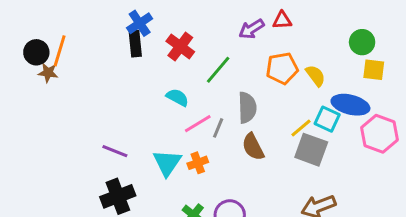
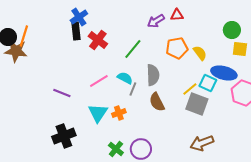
red cross: (180, 46) -> (98, 40), moved
brown star: (48, 73) -> (16, 51), size x1.6
cyan semicircle: (177, 97) -> (125, 78), moved
pink line: (198, 124) -> (99, 81), moved
purple line: (115, 151) -> (62, 93), moved

